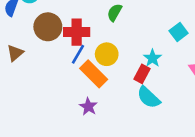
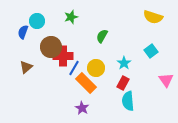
red cross: (77, 32) -> (63, 56), moved
cyan star: (152, 58) -> (124, 63), moved
cyan semicircle: (149, 97) -> (128, 101), turned 42

